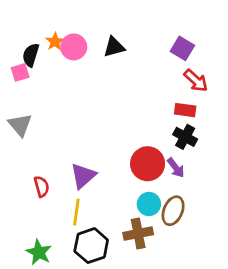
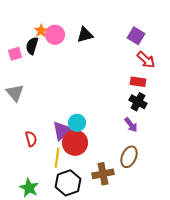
black semicircle: (31, 55) -> (32, 46), moved
red circle: (148, 164) -> (75, 143), moved
cyan circle: (149, 204) -> (77, 123), moved

